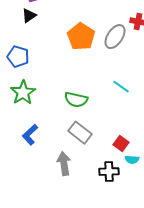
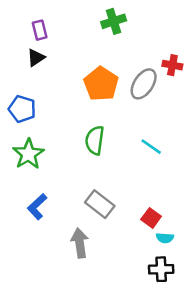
green semicircle: (76, 100) -> (95, 140), moved, turned 85
black cross: (109, 172) -> (161, 269), moved

